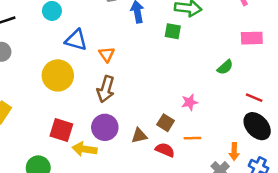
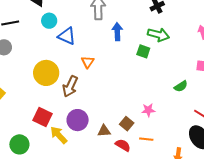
blue triangle: (76, 40) -> (67, 36), moved
brown arrow: (106, 89) -> (70, 86), moved
yellow arrow: (84, 149) -> (59, 135), turned 30

